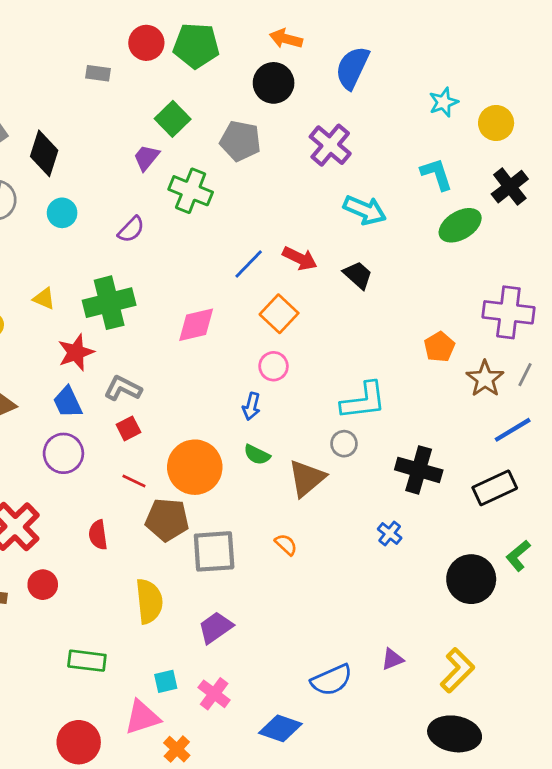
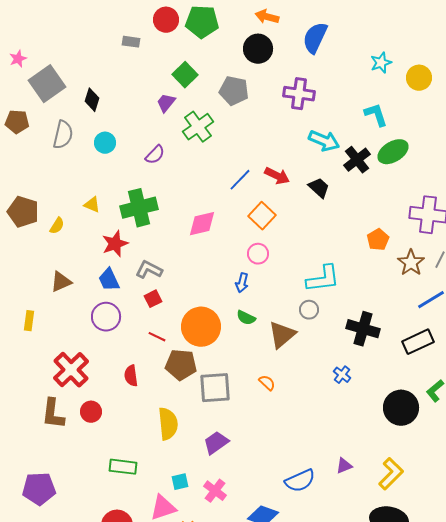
purple cross: (330, 145) -> (299, 94), turned -32
black diamond: (44, 153) -> (92, 100), size x0.7
black cross: (510, 187) -> (357, 160), moved
green cross: (191, 191) -> (198, 127), turned 32

